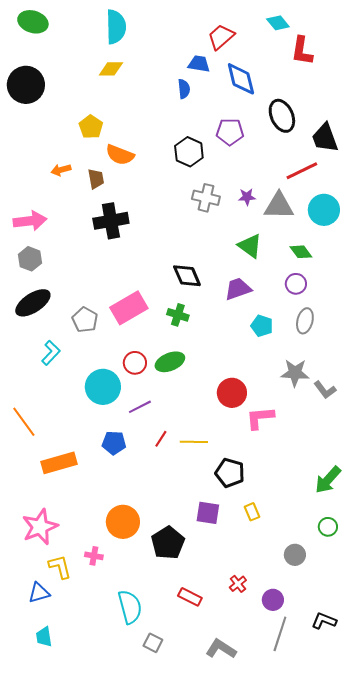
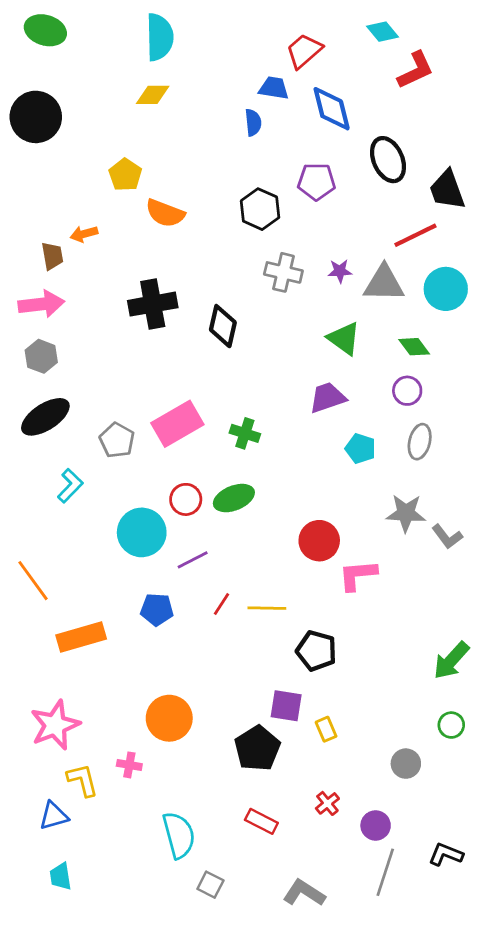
red L-shape: (302, 51) -> (415, 70), turned -124
brown trapezoid: (96, 179) -> (52, 256), moved
black diamond: (187, 276) -> (223, 326), moved, turned 36
yellow rectangle: (252, 512) -> (326, 729), moved
black pentagon: (168, 543) -> (257, 748), moved

